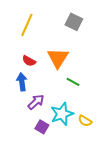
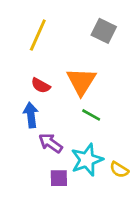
green line: (73, 82) -> (91, 115), moved
purple arrow: (36, 102) -> (50, 143), turned -102
purple square: (42, 127) -> (59, 178), turned -32

